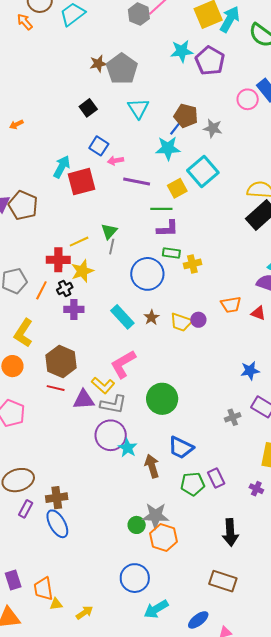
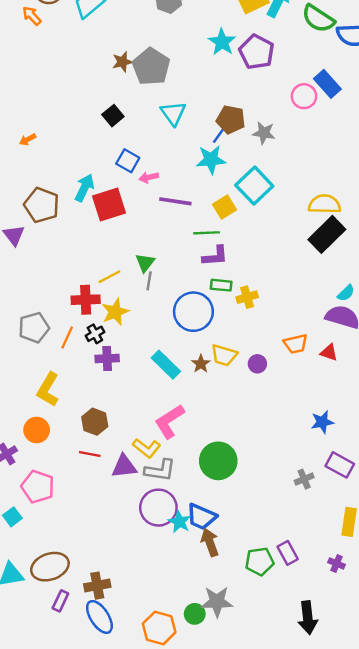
cyan star: (182, 51) -> (222, 42), turned -30
brown pentagon: (23, 205) -> (42, 205), moved
yellow trapezoid: (181, 322) -> (224, 355), moved
brown hexagon: (61, 361) -> (95, 422), size x0.7
blue trapezoid: (181, 448) -> (201, 517), moved
orange hexagon: (164, 537) -> (159, 628), moved

